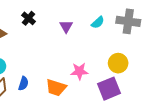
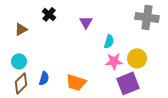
cyan semicircle: (98, 22) -> (109, 41), moved, turned -32
pink star: (79, 71) -> (114, 61), moved

